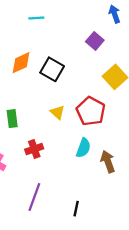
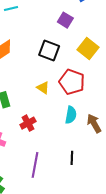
black square: (52, 69) -> (49, 51), moved
black line: (76, 209) -> (72, 158), moved

